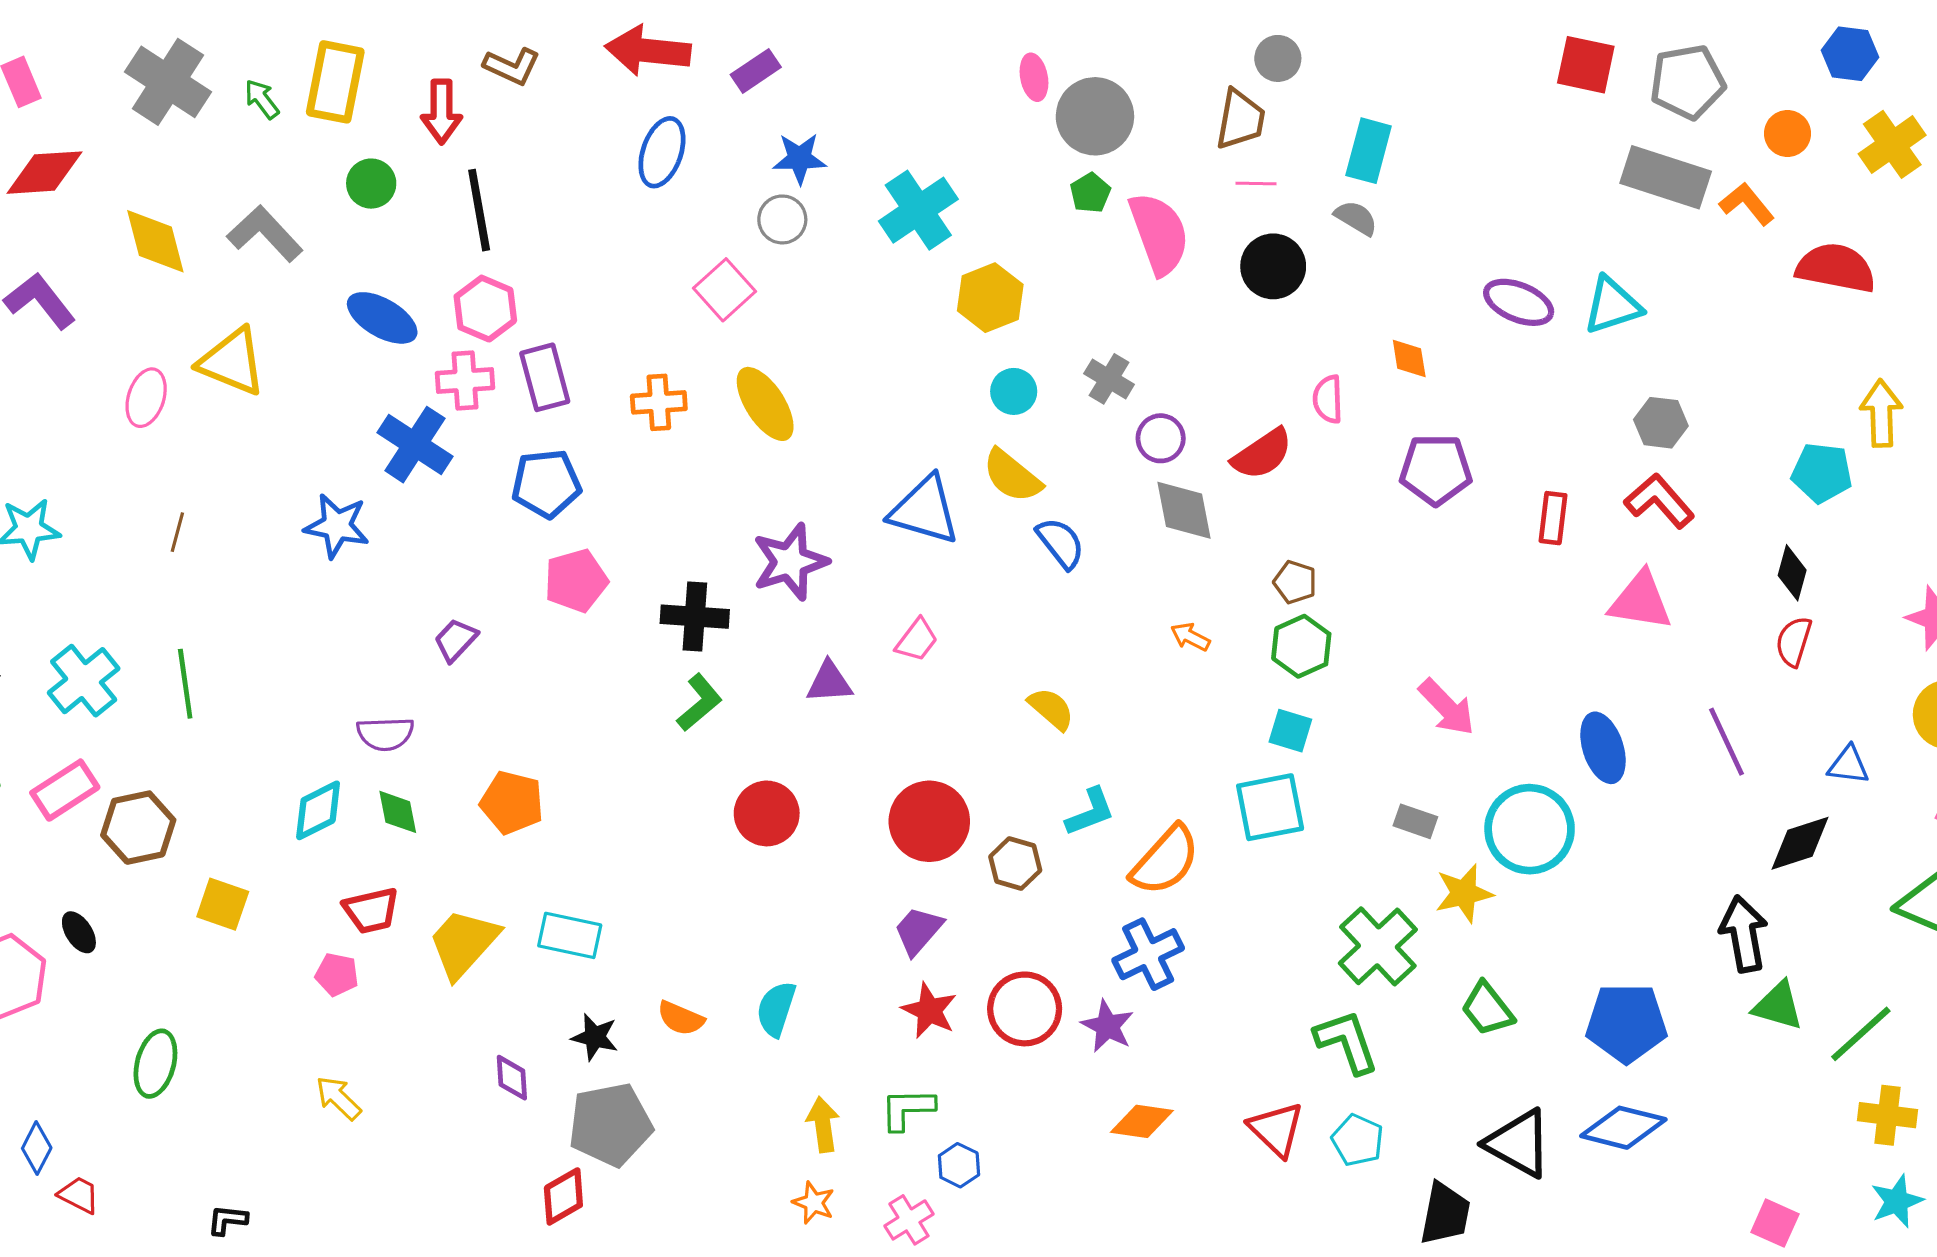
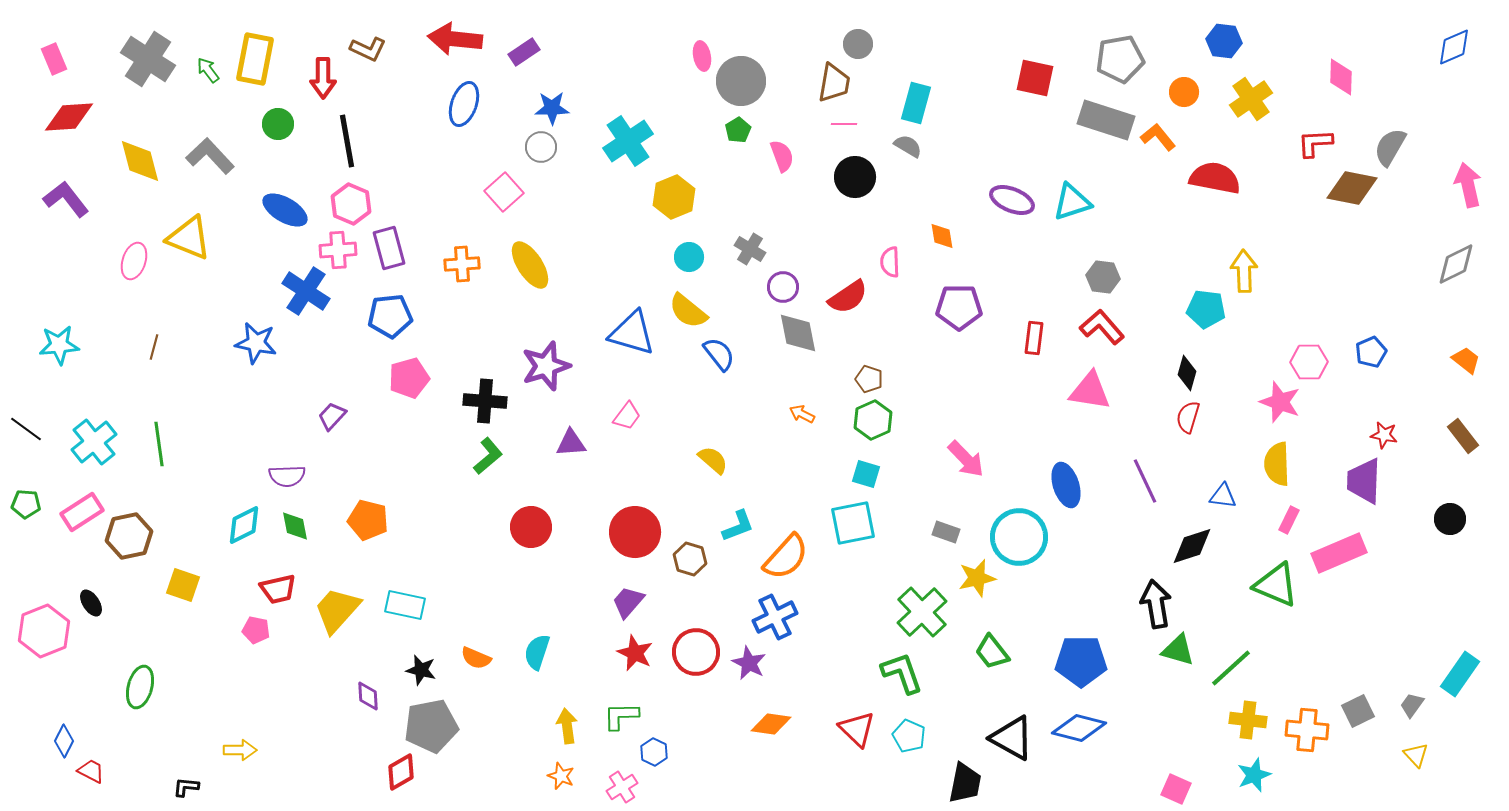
red square: (1586, 65) -> (1035, 78), moved
pink semicircle: (1159, 234) -> (782, 156), size x0.6
yellow arrow: (338, 1098) -> (240, 750), moved, turned 136

